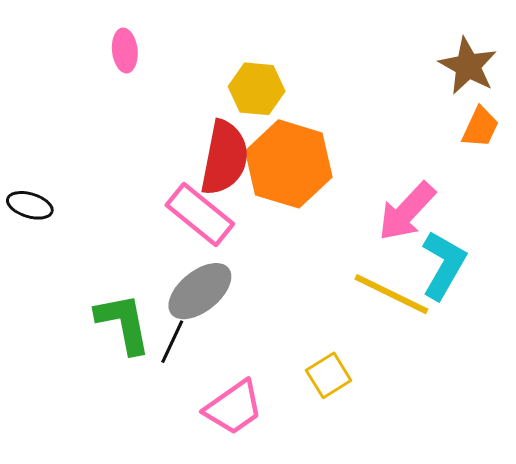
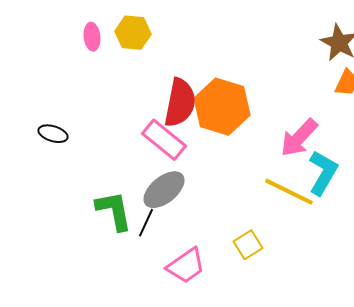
pink ellipse: (125, 51) -> (92, 37), moved
yellow hexagon: (257, 89) -> (133, 33), moved

